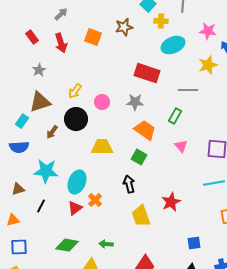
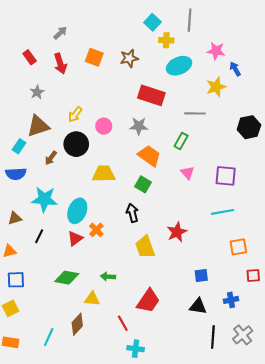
brown star: (124, 27) -> (129, 58), moved

